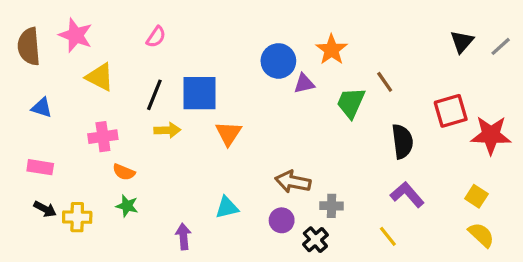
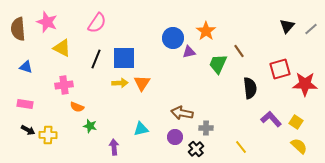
pink semicircle: (156, 37) -> (97, 23), size x1.5
yellow arrow: (167, 130) -> (120, 83), moved
purple L-shape: (407, 195) -> (271, 119), moved
green star: (127, 206) -> (90, 126), moved

